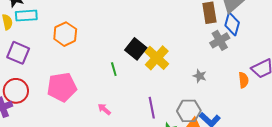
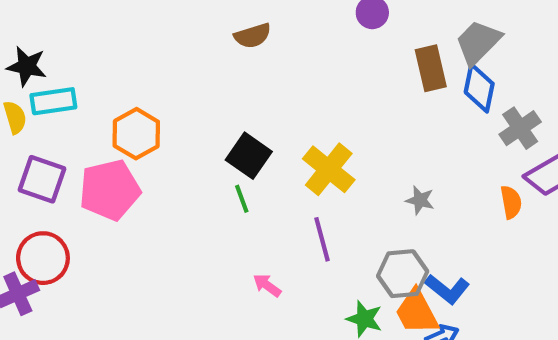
gray cross: (220, 40) -> (520, 128), moved
black square: (136, 49) -> (249, 156), moved
pink pentagon: (62, 87) -> (110, 190), moved
purple line: (152, 108) -> (322, 239), moved
pink arrow: (104, 109) -> (267, 285), moved

